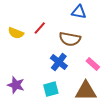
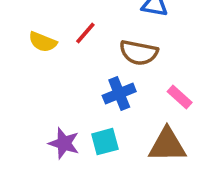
blue cross: (59, 62) -> (119, 93), turned 30
purple star: (16, 85) -> (64, 143), moved

